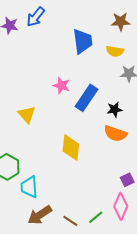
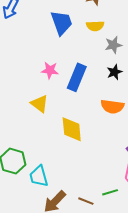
black star: (115, 109) -> (114, 72), moved
yellow triangle: (27, 114) -> (40, 104), moved
green line: (96, 217) -> (110, 192), turned 35

